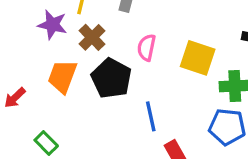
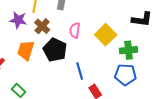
yellow square: (198, 58) -> (106, 35), turned 30

